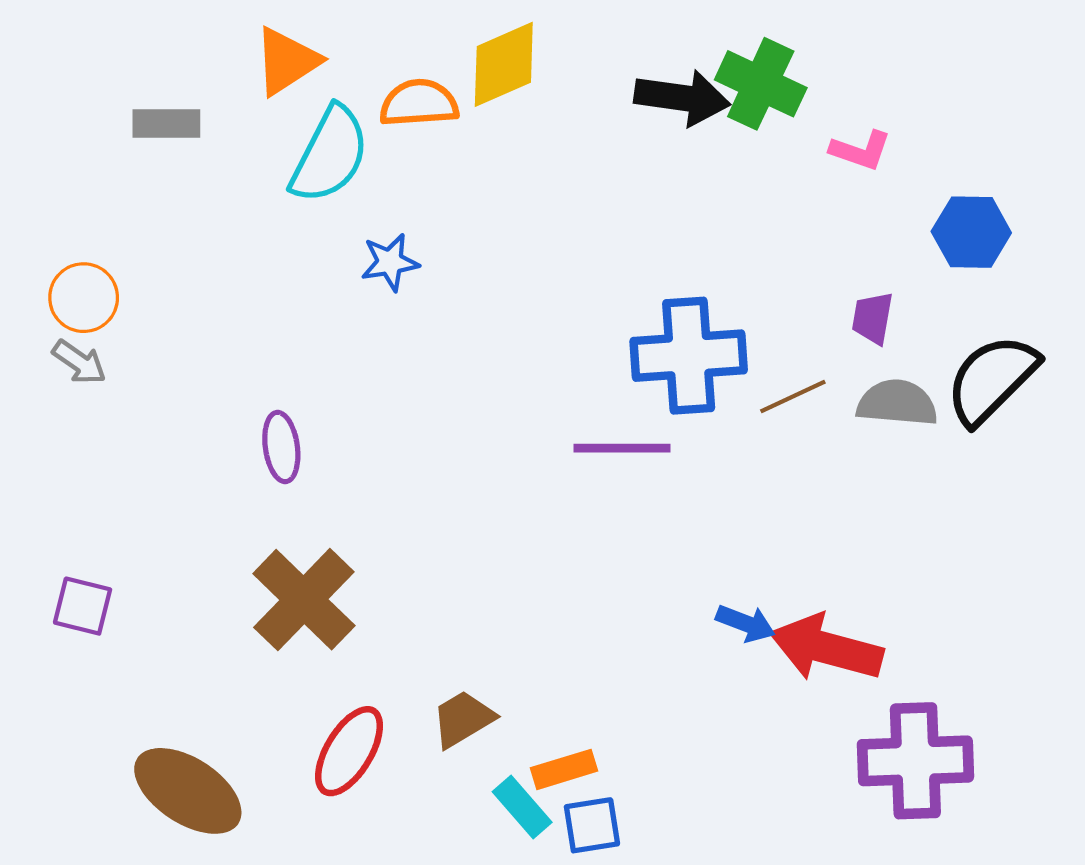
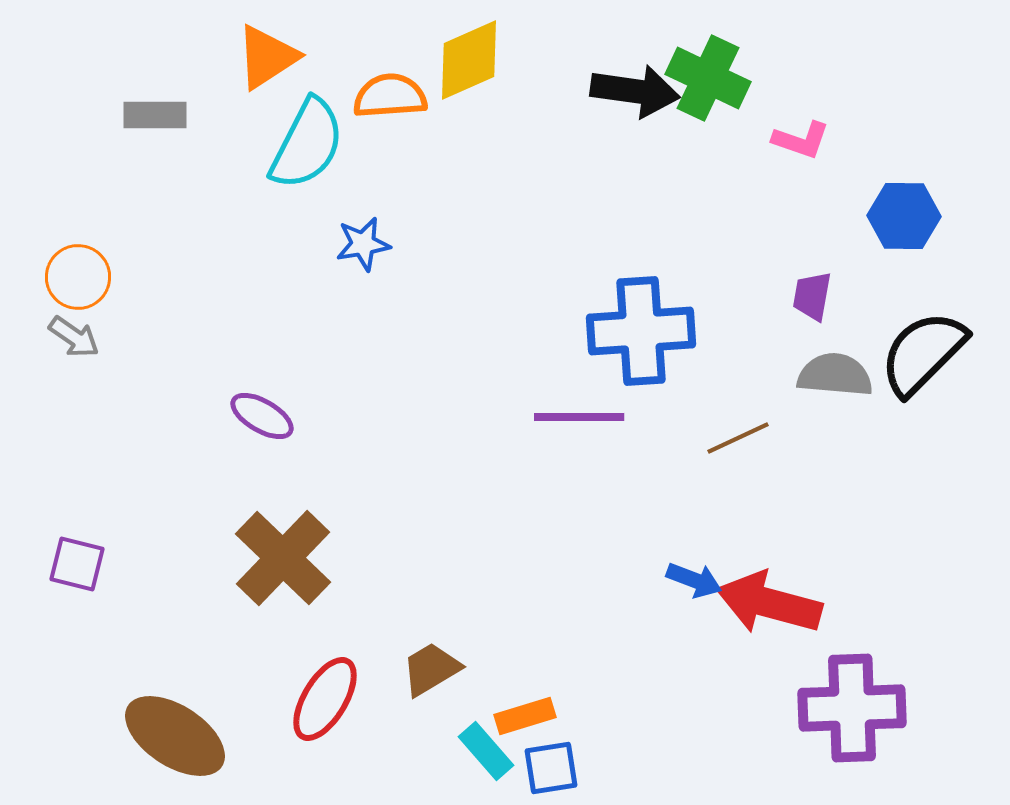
brown line: (793, 396) -> (738, 438), moved
purple ellipse: (281, 447) -> (262, 416), turned -52

